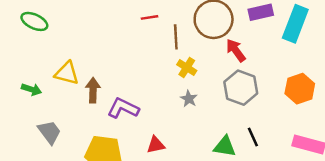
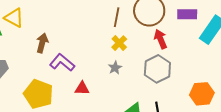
yellow triangle: (67, 73) -> (14, 18), moved
orange hexagon: (300, 89) -> (202, 94), moved
red triangle: (156, 145) -> (82, 88), moved

